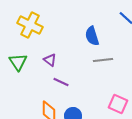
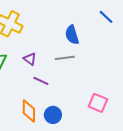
gray line: (103, 60) -> (65, 58), moved

